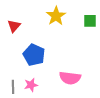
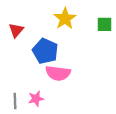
blue pentagon: (34, 55) -> (45, 51), moved
pink semicircle: (70, 78) -> (58, 73), moved

